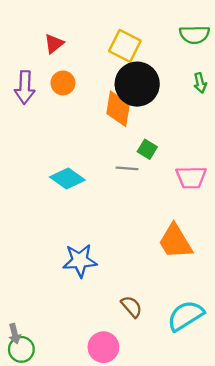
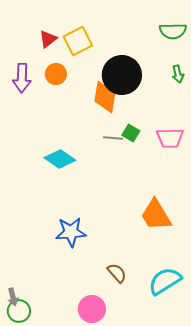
yellow square: (125, 46) -> (78, 41), moved, turned 36
gray line: (127, 168) -> (113, 138), moved
pink trapezoid: (191, 177) -> (170, 138), moved

